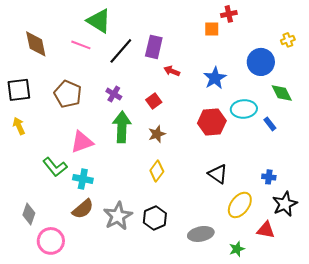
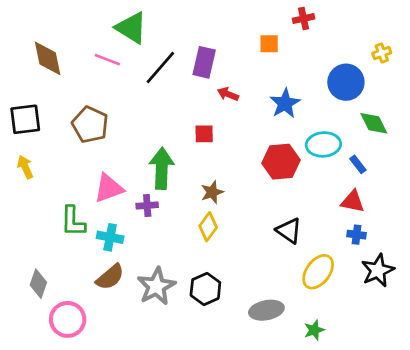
orange square: (212, 29) -> (269, 44), moved
purple cross: (114, 94) -> (147, 205), moved, turned -35
red square: (154, 101) -> (204, 134), turned 35
brown star: (157, 134) -> (212, 192), moved
green L-shape: (55, 167) -> (73, 221), turned 40
red triangle: (266, 230) -> (353, 201), moved

